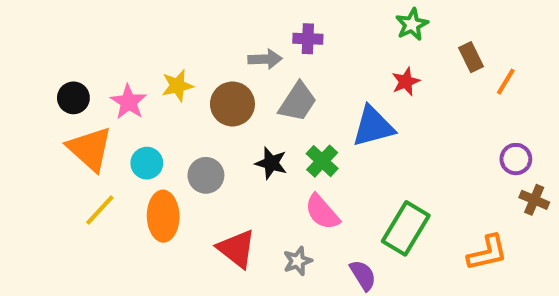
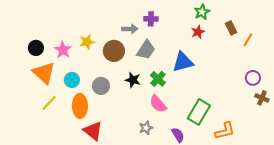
red star: (406, 82) -> (198, 32), moved
red triangle: (237, 249) -> (93, 131), moved
orange L-shape: (487, 253) -> (225, 131), moved

